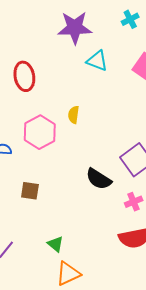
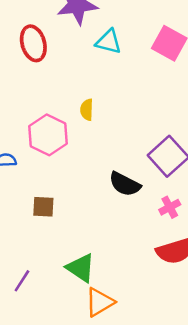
red ellipse: (24, 76) -> (33, 43), moved
green triangle: (55, 244) -> (81, 268), size x1.5

